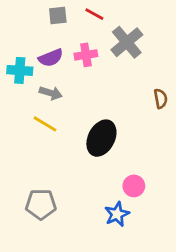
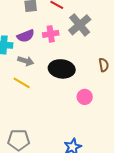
black ellipse: (101, 138) -> (62, 69), moved, turned 70
pink circle: (134, 186) -> (85, 97), moved

